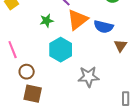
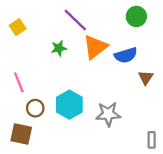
blue semicircle: (104, 27) -> (126, 55), turned -30
cyan hexagon: (61, 50) -> (69, 105), moved
brown square: (33, 94) -> (21, 134), moved

